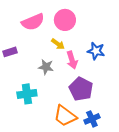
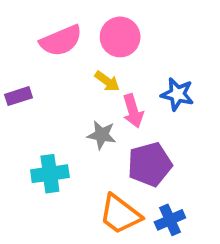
gray star: (46, 67) -> (102, 135), moved
purple pentagon: (81, 89) -> (150, 164), turned 30

